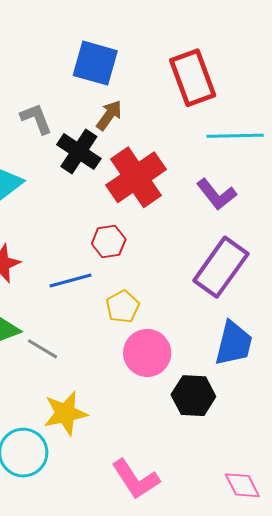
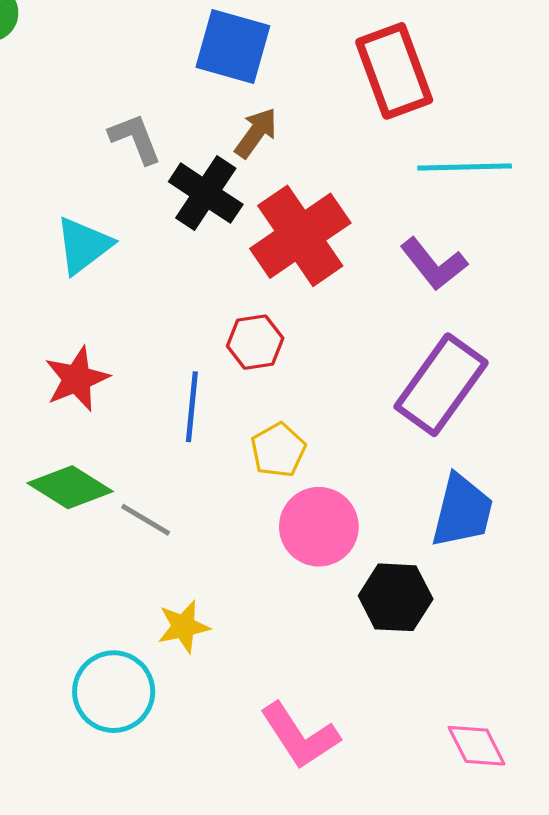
blue line: (70, 281) -> (192, 407), turned -69
yellow star: (65, 413) -> (183, 627), size x0.7

